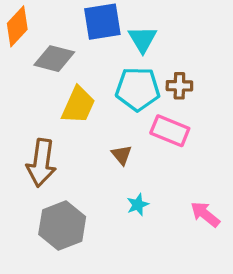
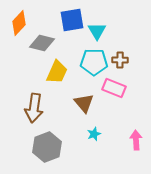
brown triangle: (122, 155) -> (84, 103), size x1.5
pink arrow: (205, 214) -> (136, 140), turned 48

